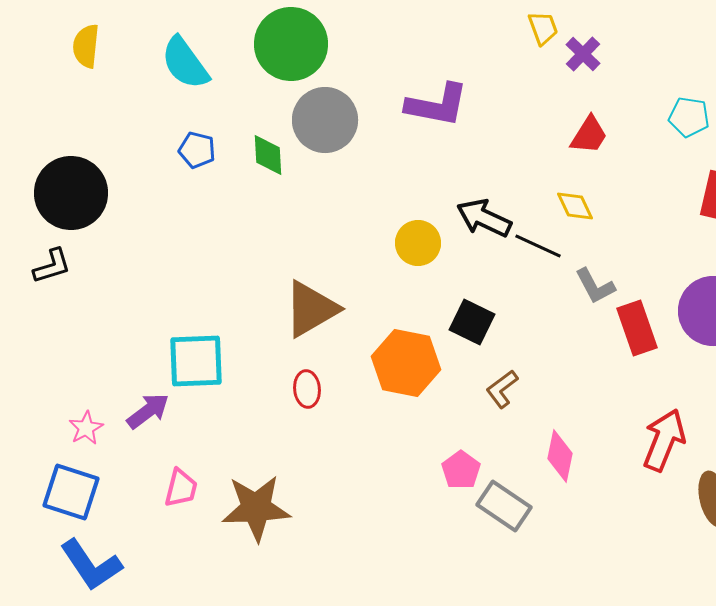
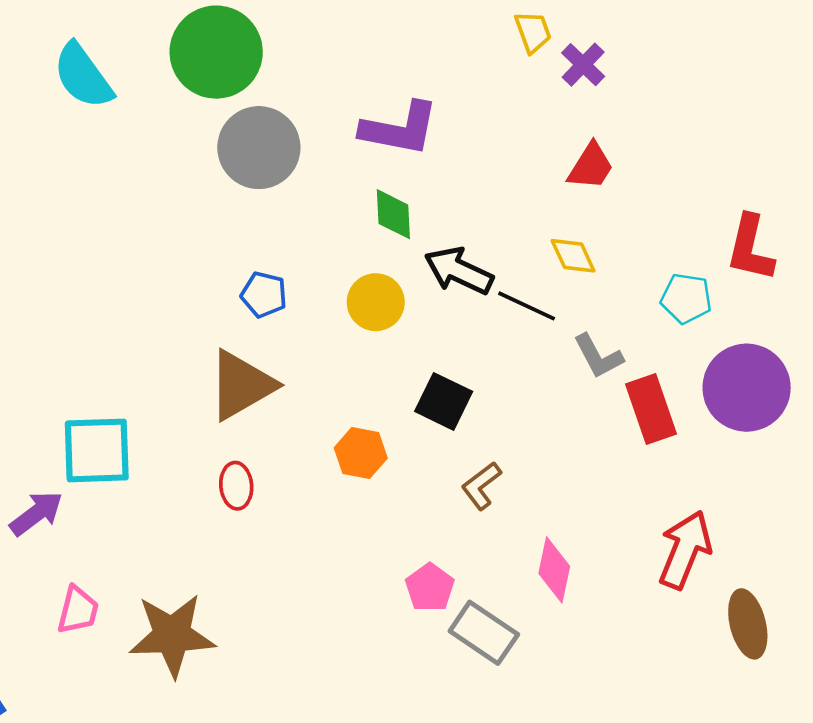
cyan pentagon: (689, 117) -> (686, 298), moved
blue pentagon: (197, 150) -> (264, 295), moved
green diamond: (268, 155) -> (393, 214), moved
orange hexagon: (406, 363) -> (361, 453), size x0.6

